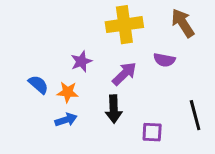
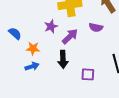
purple star: (81, 61) -> (51, 26), moved
blue semicircle: (38, 84) -> (15, 33), moved

